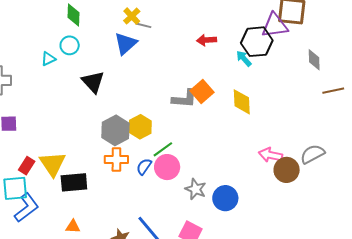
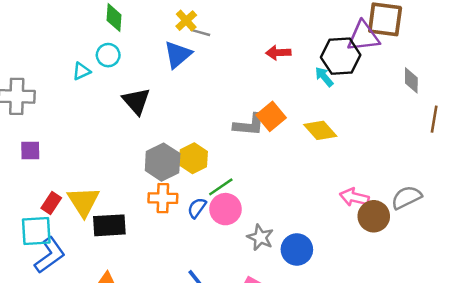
brown line: (333, 91) -> (434, 119), turned -70
yellow diamond: (242, 102) -> (320, 130), turned -40

